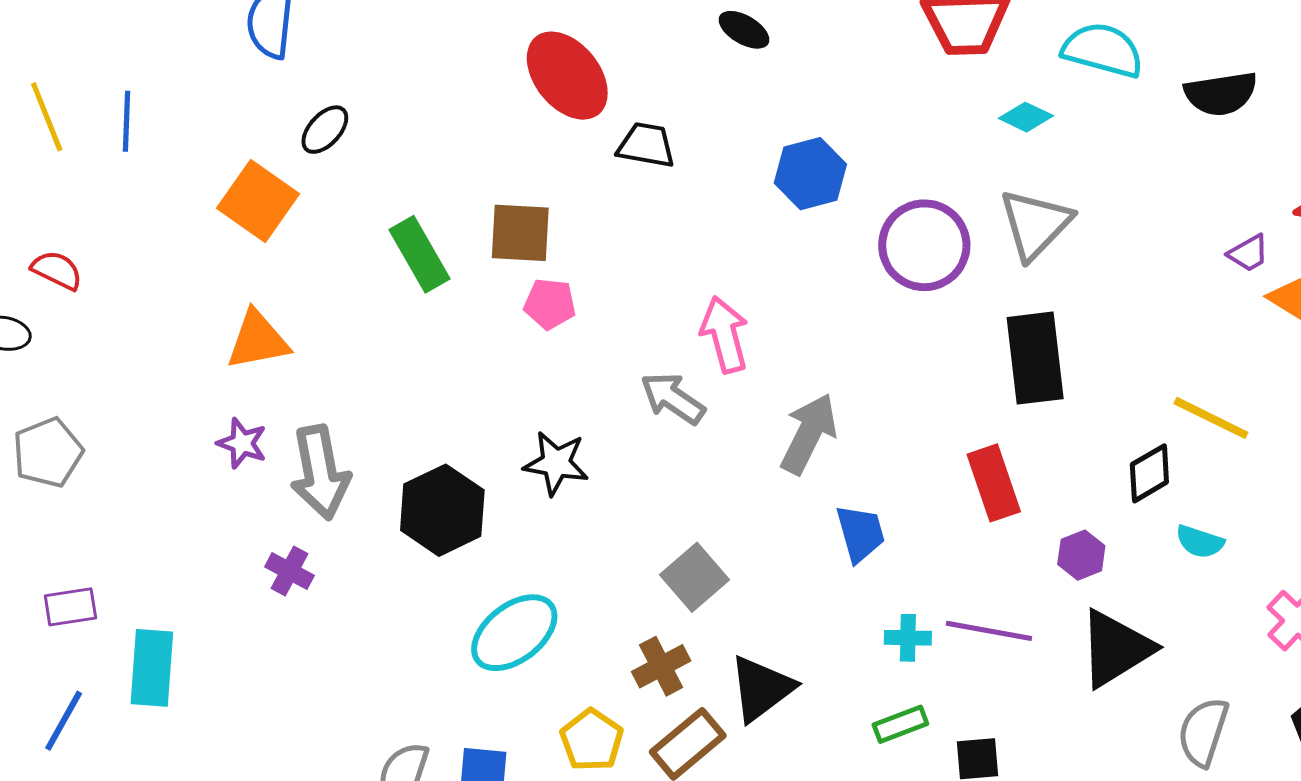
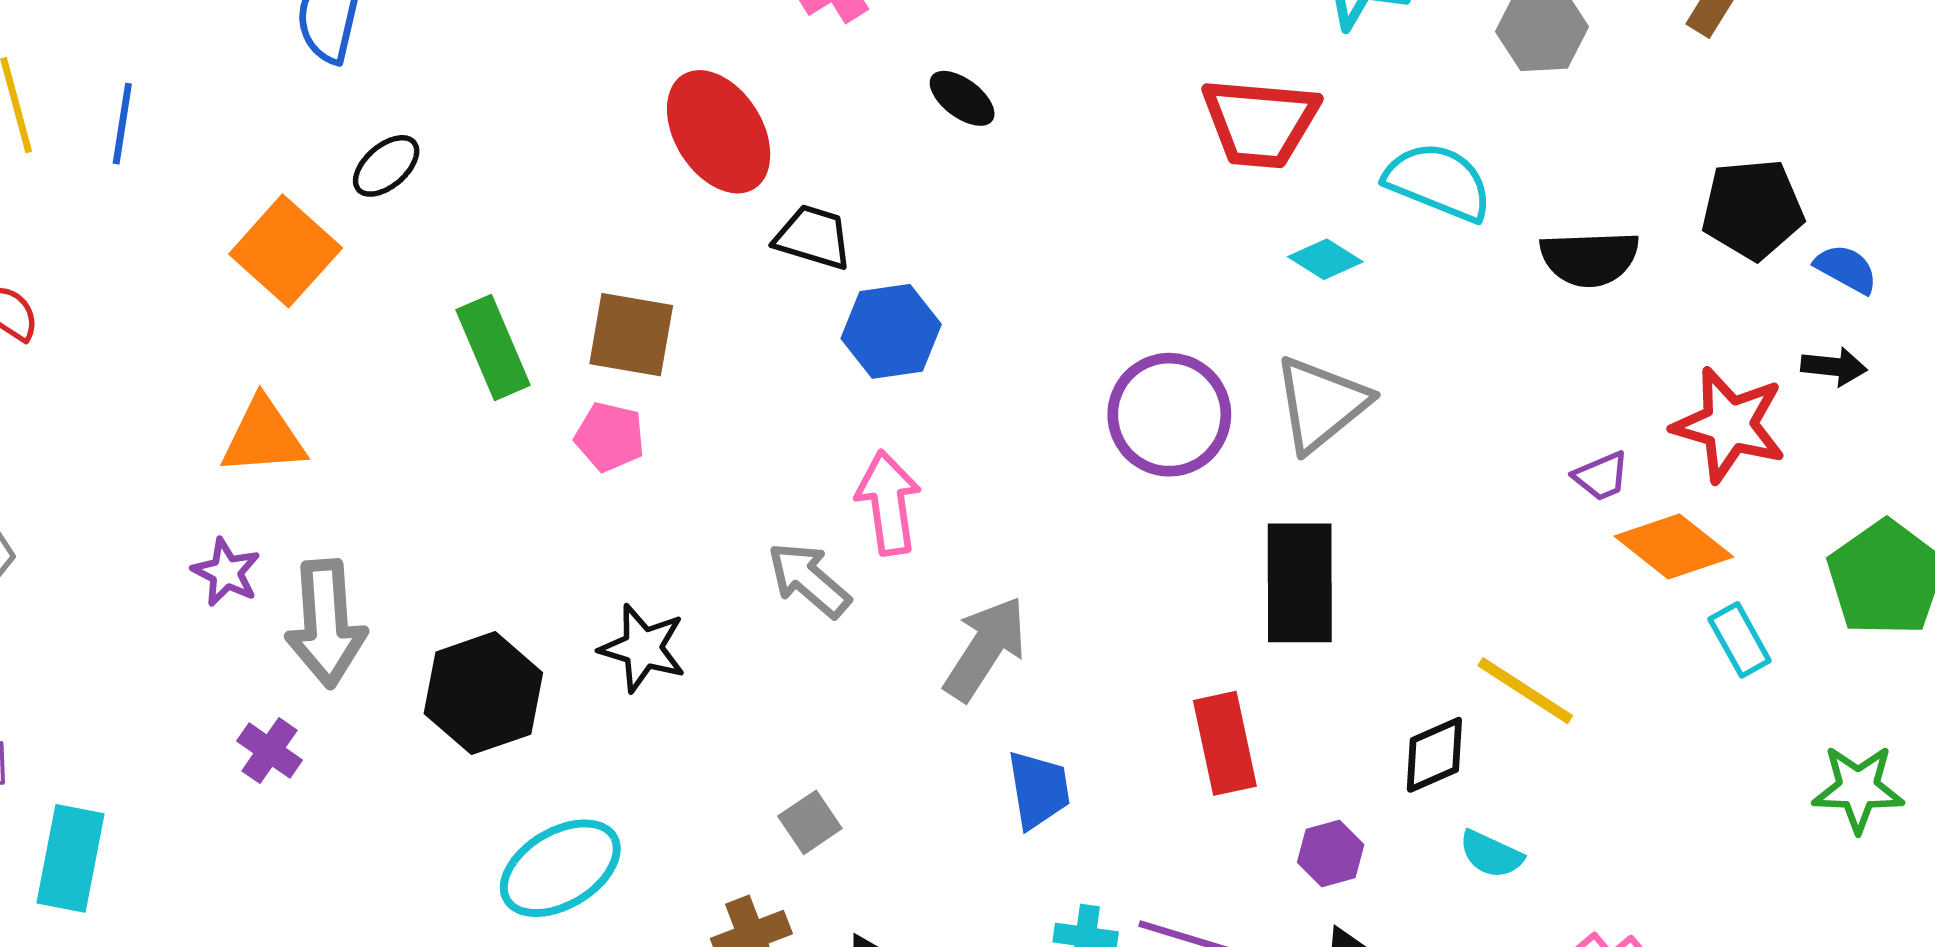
blue hexagon: (810, 174) -> (891, 331), moved
pink pentagon: (550, 304) -> (610, 437), moved
gray square: (694, 577) -> (810, 822), size x0.7

